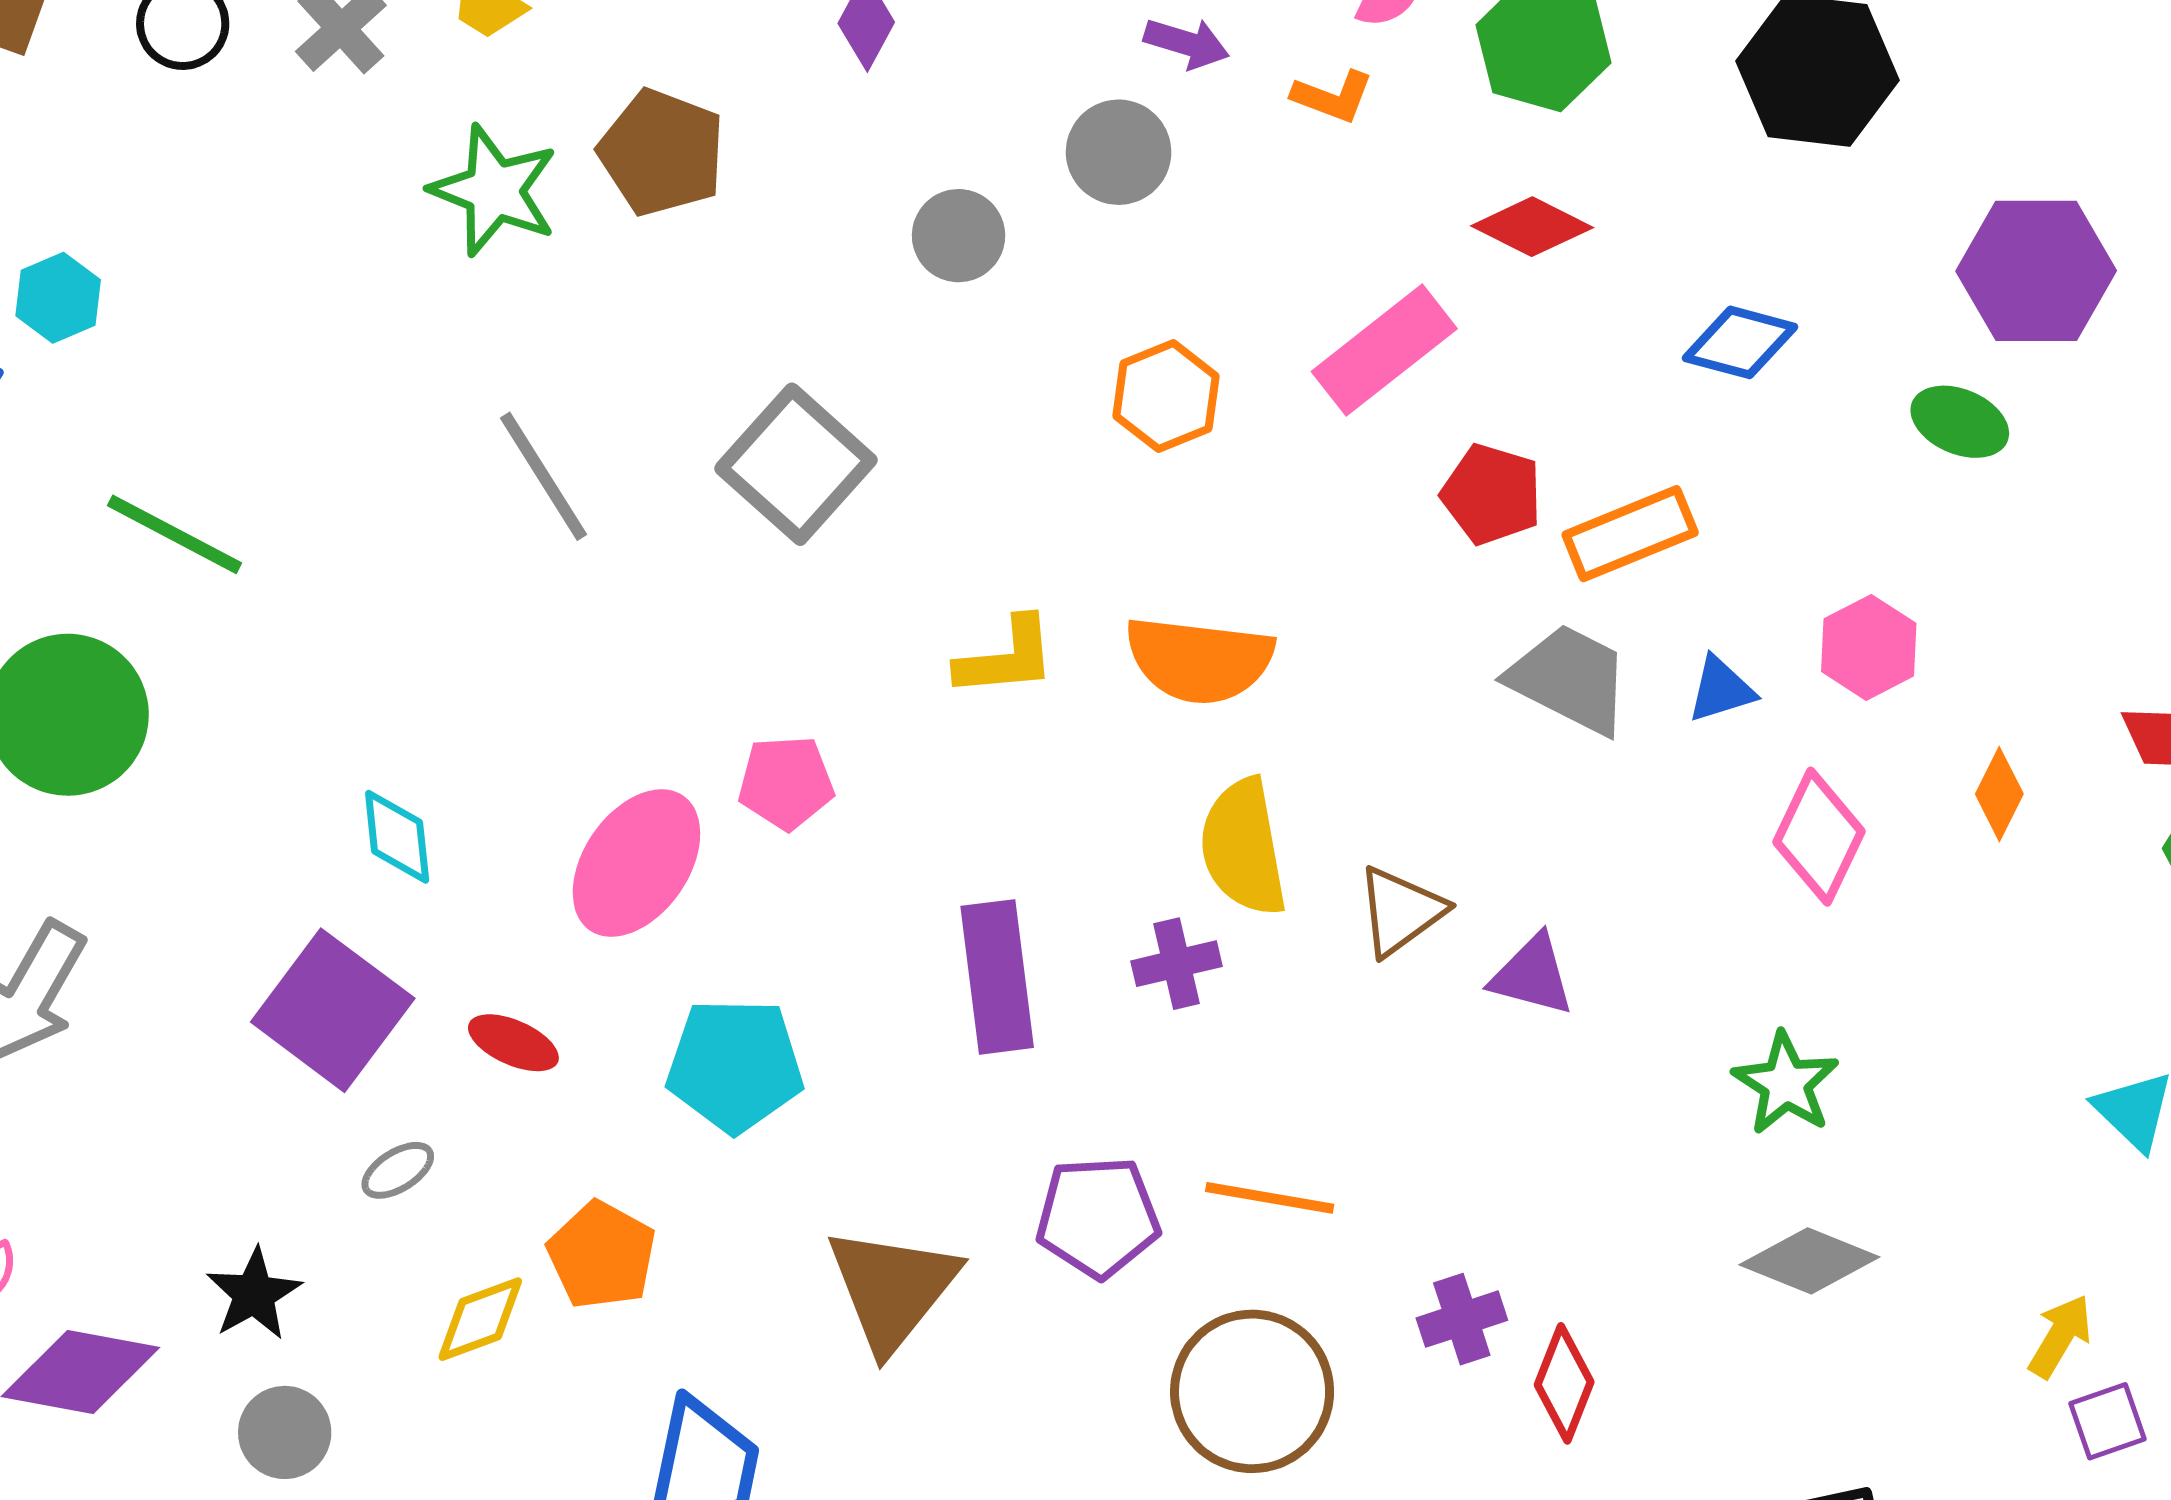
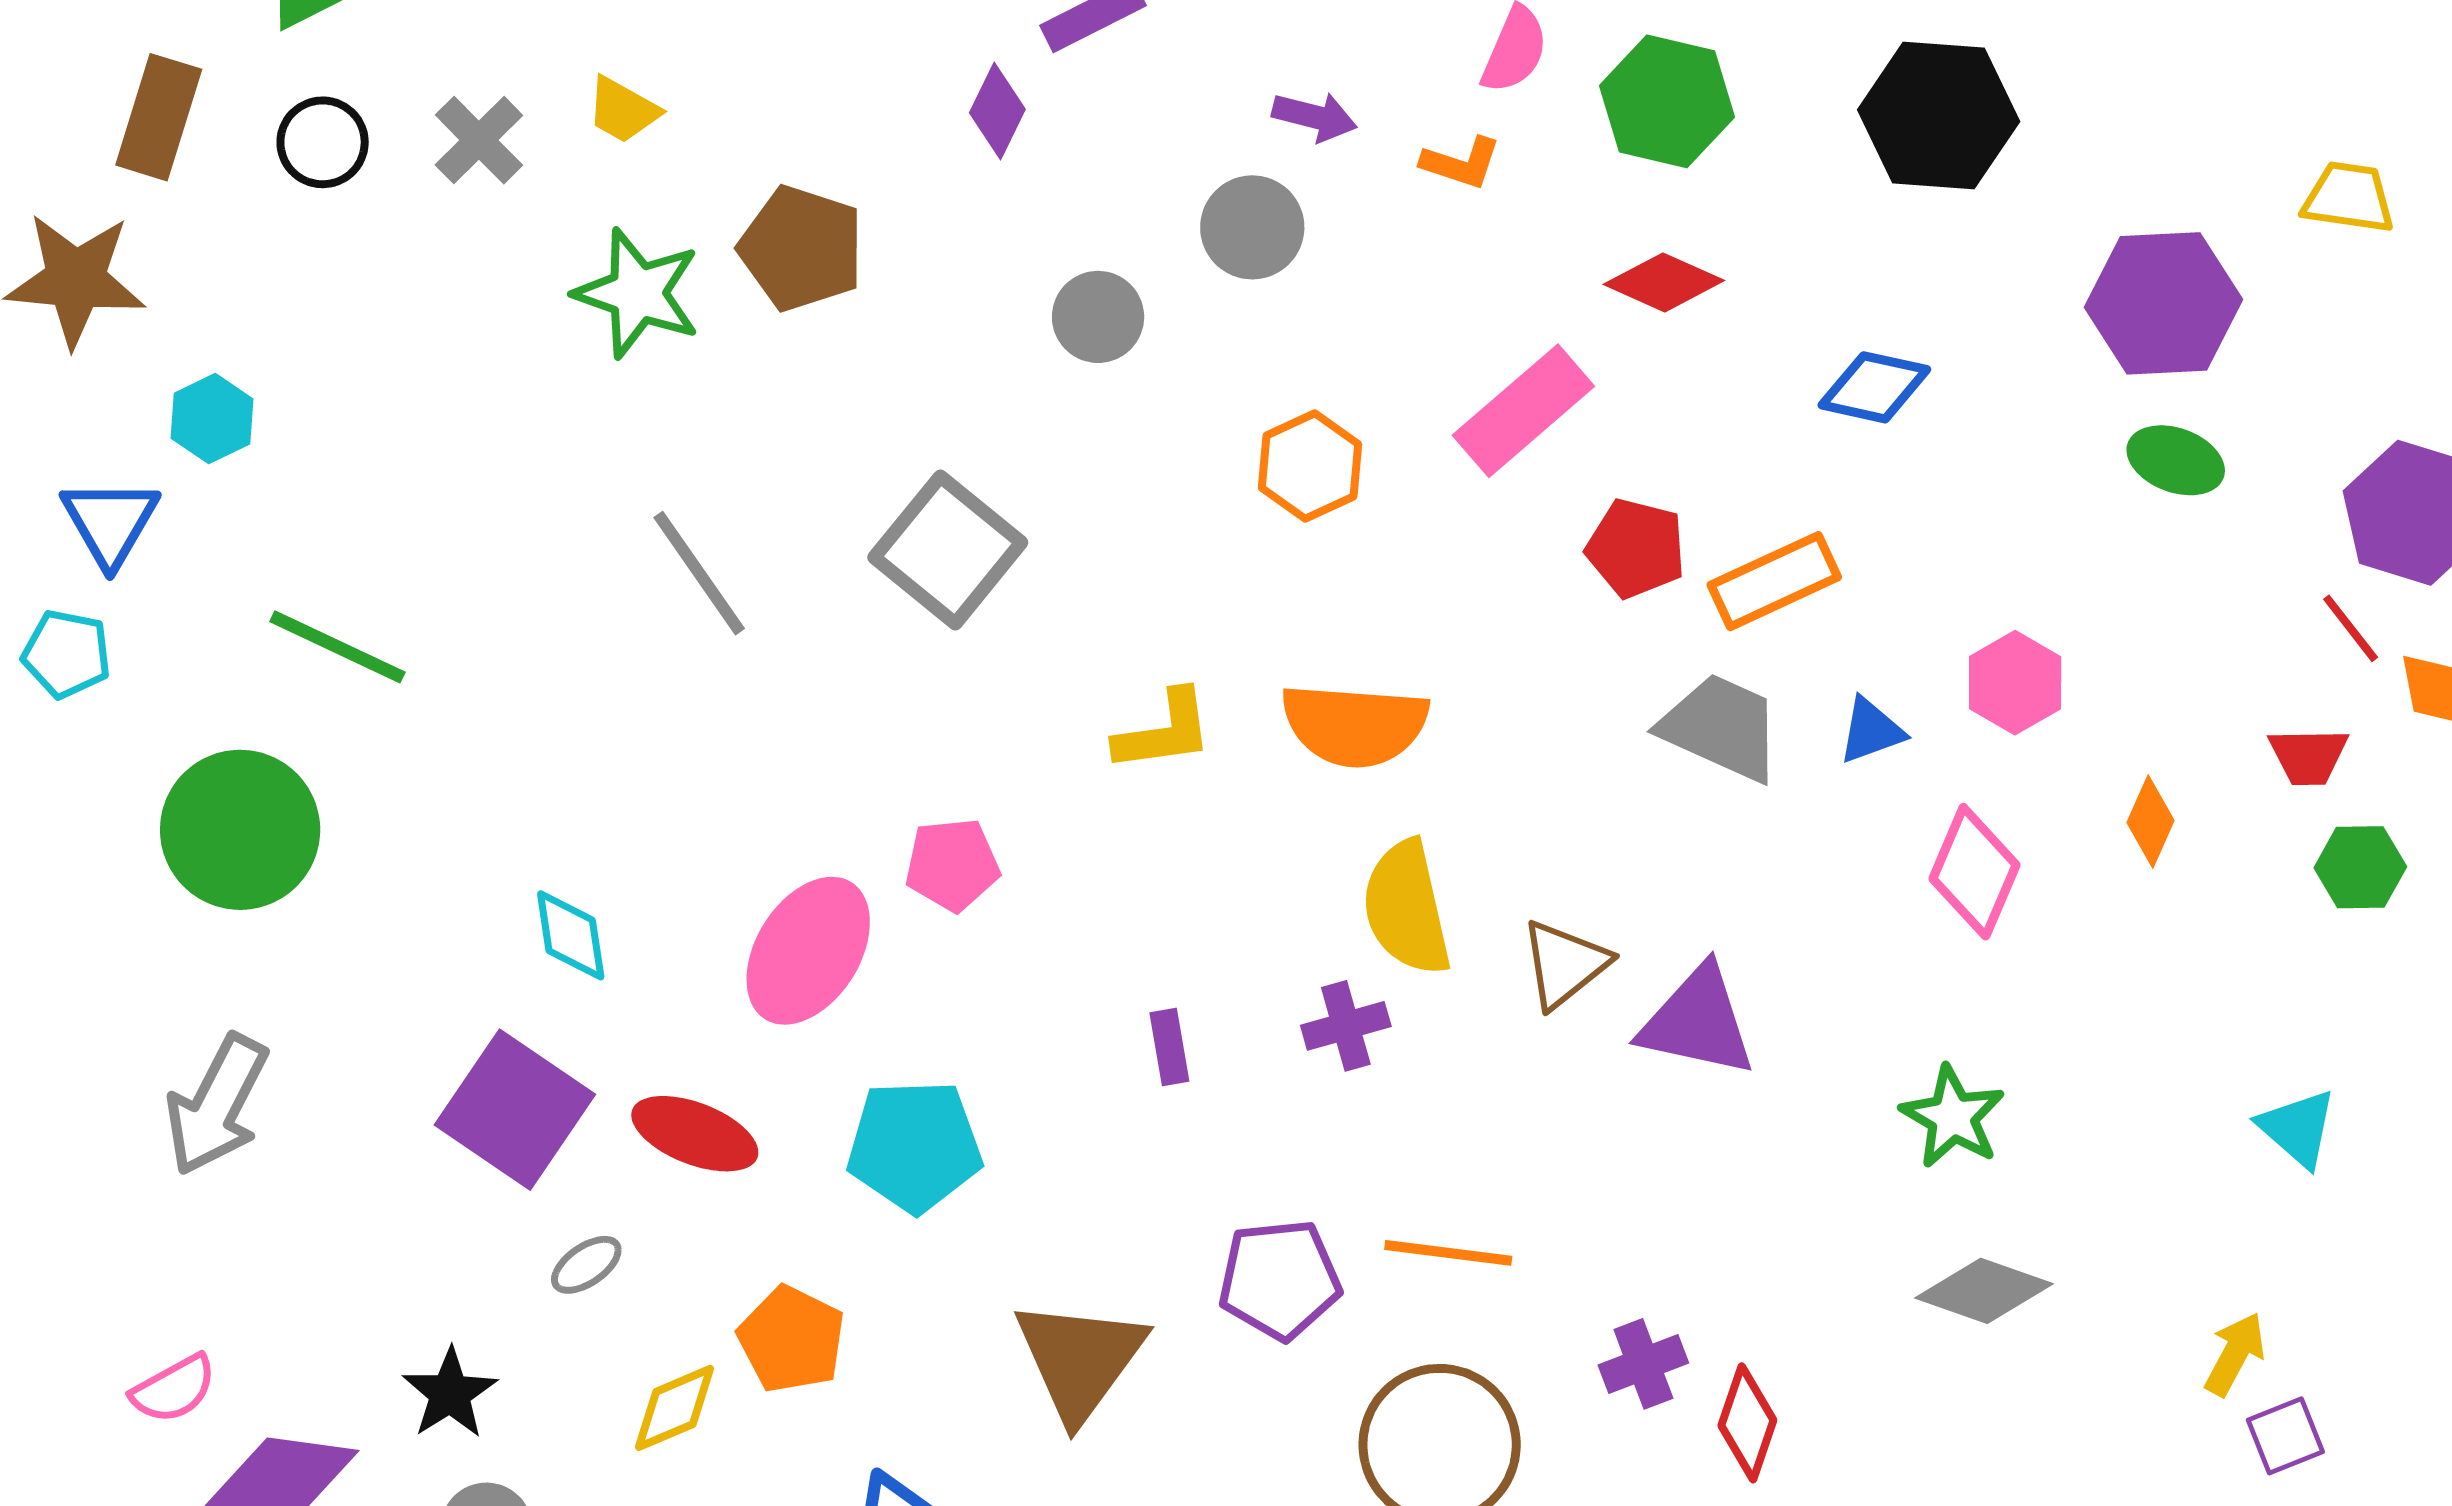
green ellipse: (1960, 422) -> (2176, 460), moved
purple triangle: (1532, 975) -> (1698, 1021), size x1.4
purple rectangle: (997, 977) -> (1169, 1047), size x0.5
red ellipse: (513, 1043) -> (695, 1134), size x1.4

